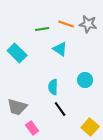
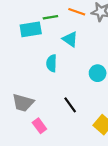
cyan rectangle: (17, 53) -> (31, 29), moved, turned -54
cyan semicircle: (53, 87) -> (52, 63), moved

